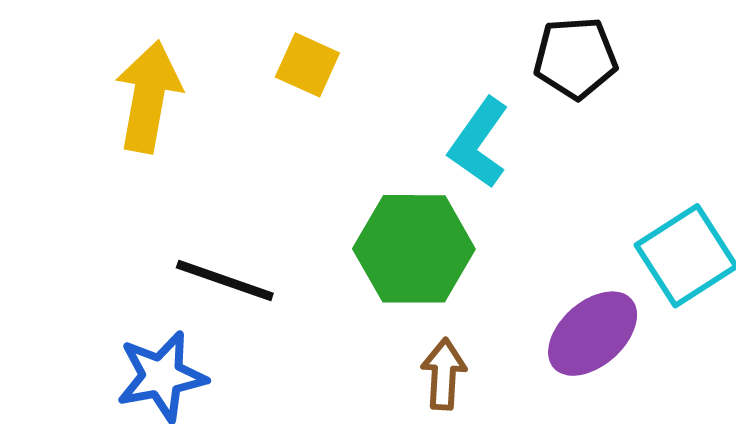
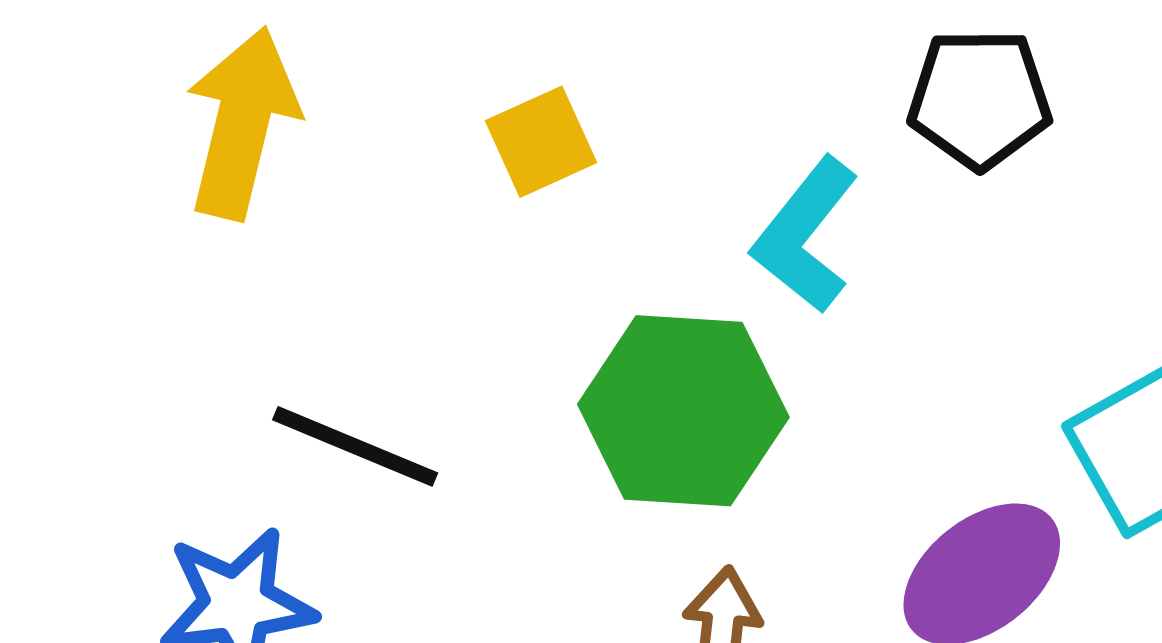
yellow square: (307, 65) -> (541, 142), moved, turned 38

